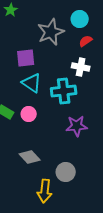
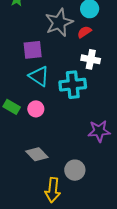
red semicircle: (86, 41) -> (84, 32), moved
purple star: (77, 126) -> (99, 131), moved

